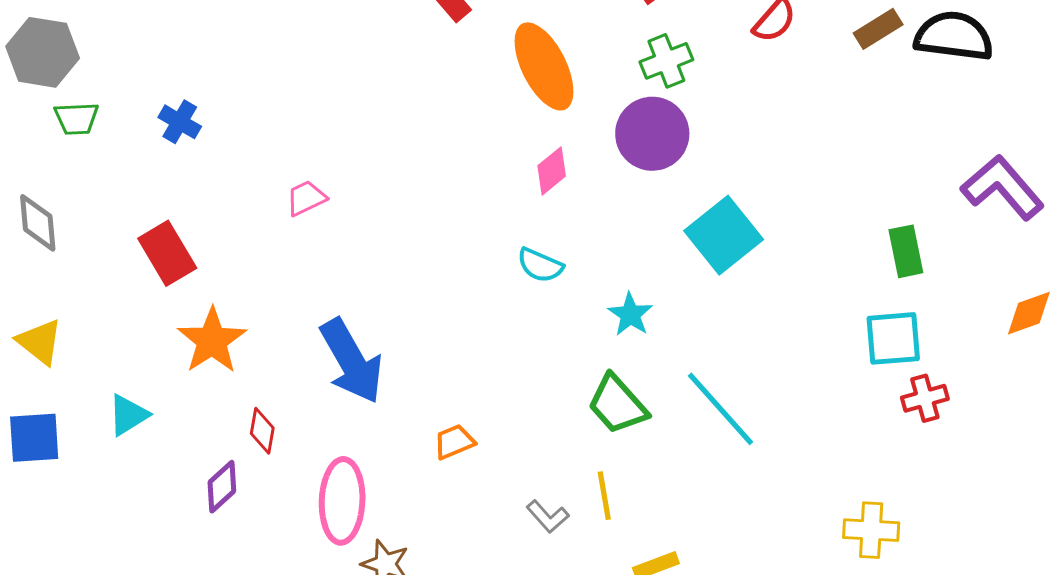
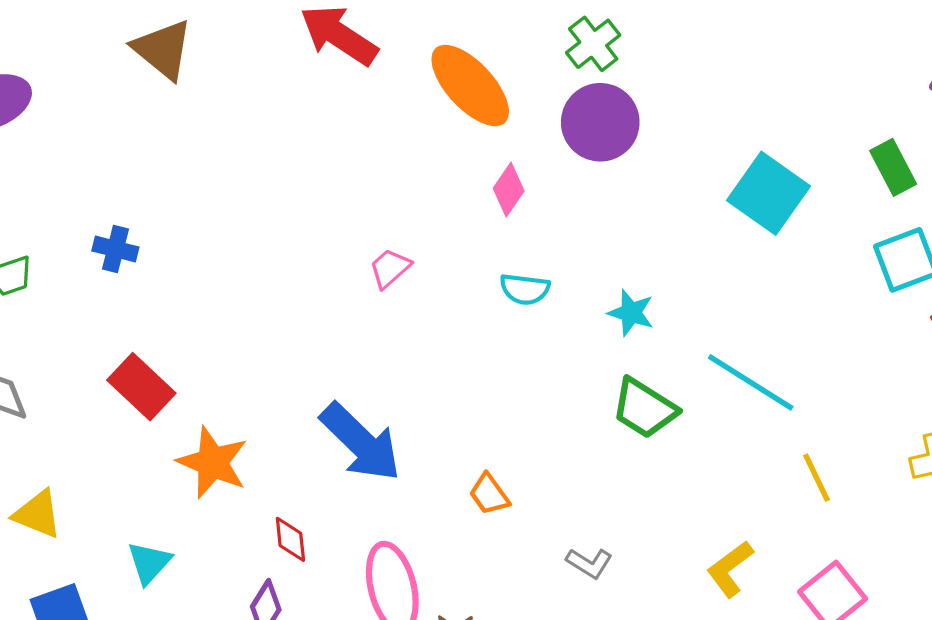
pink trapezoid: (306, 198) -> (390, 268), moved
cyan square: (724, 235) -> (769, 193), moved
orange trapezoid: (454, 442) -> (489, 494), turned -87
yellow line: (604, 496) -> (817, 478), moved
gray L-shape: (548, 517) -> (589, 563), moved

